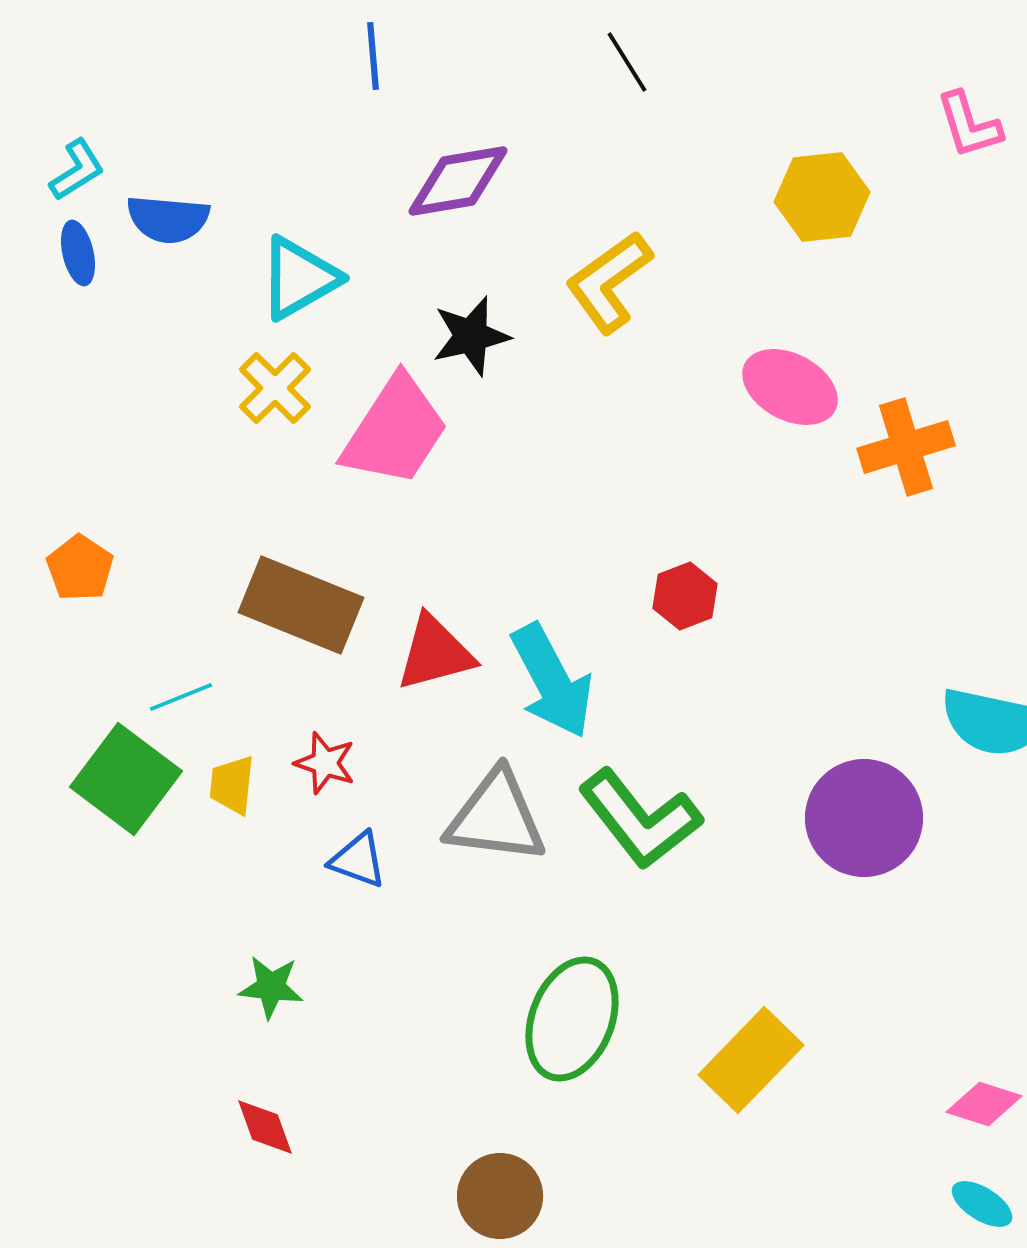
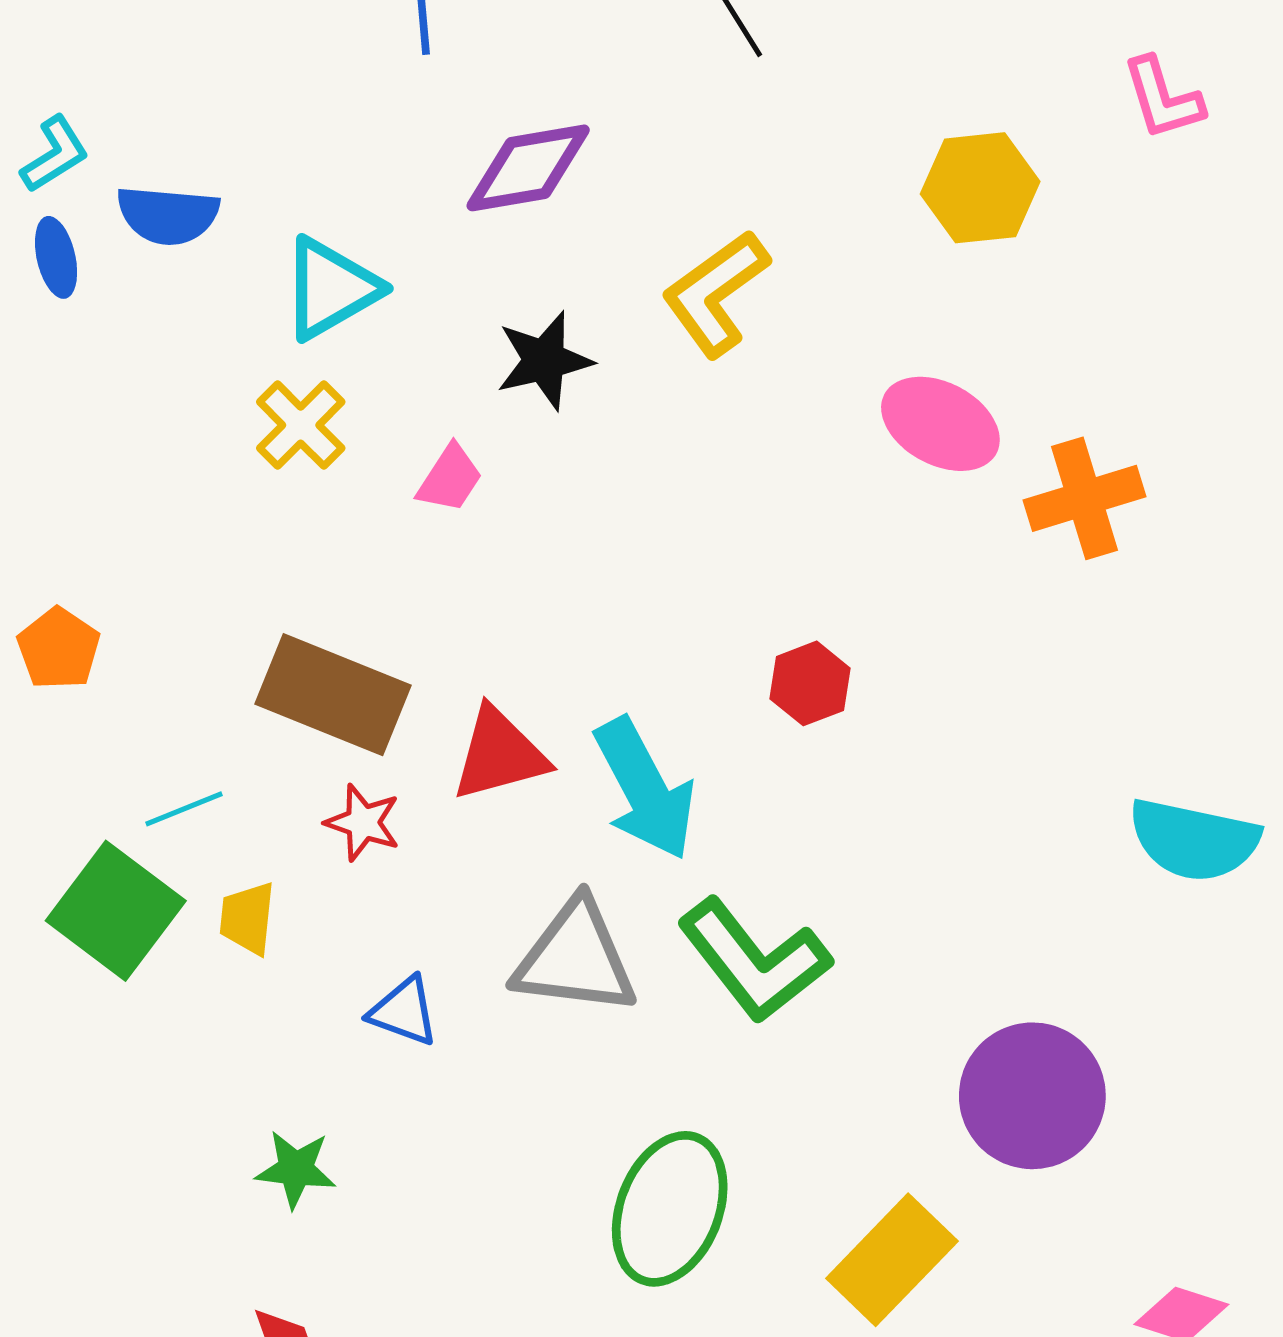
pink trapezoid: (395, 431) -> (450, 478), size x0.5
red star: (325, 763) -> (363, 823), moved
purple circle: (864, 818) -> (1032, 1096), moved

